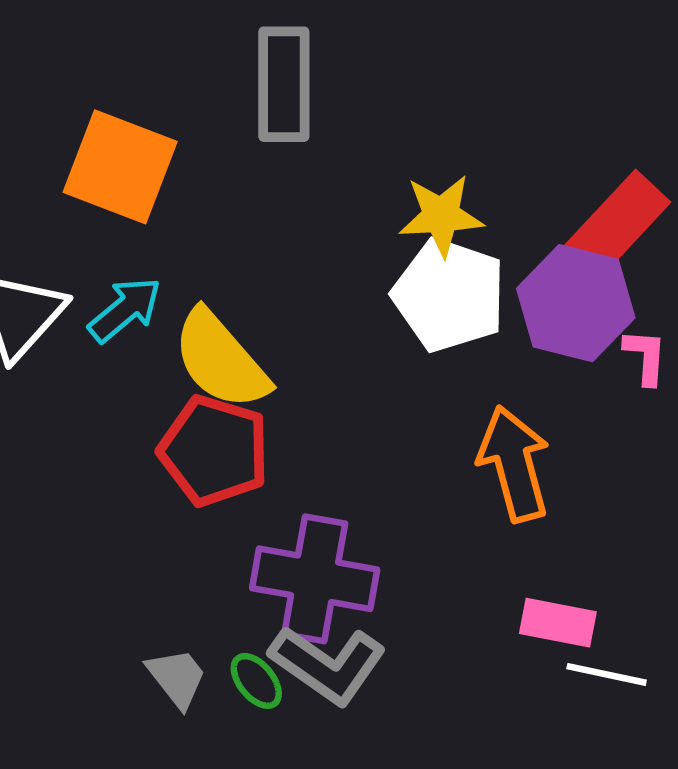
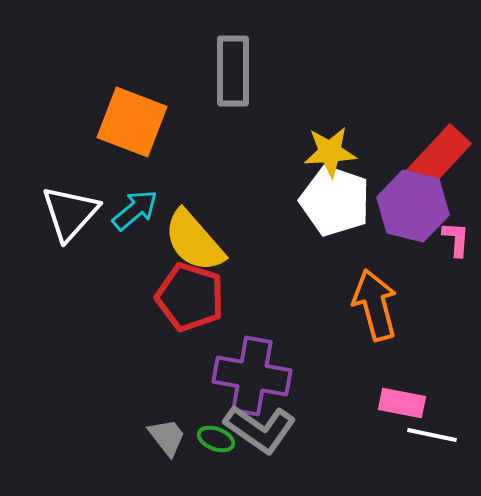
green ellipse: (256, 681) -> (216, 439), turned -30

